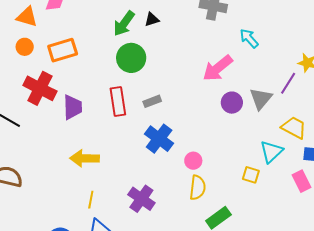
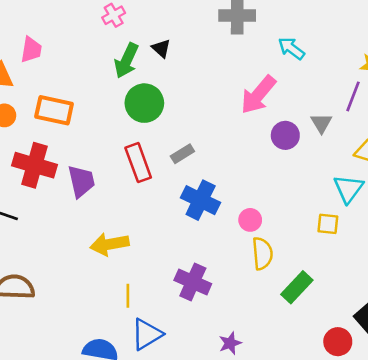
black triangle: (152, 19) -> (161, 48), turned -49
orange rectangle: (63, 50) -> (54, 110), turned 40
gray triangle: (261, 99) -> (321, 123), size x0.7

